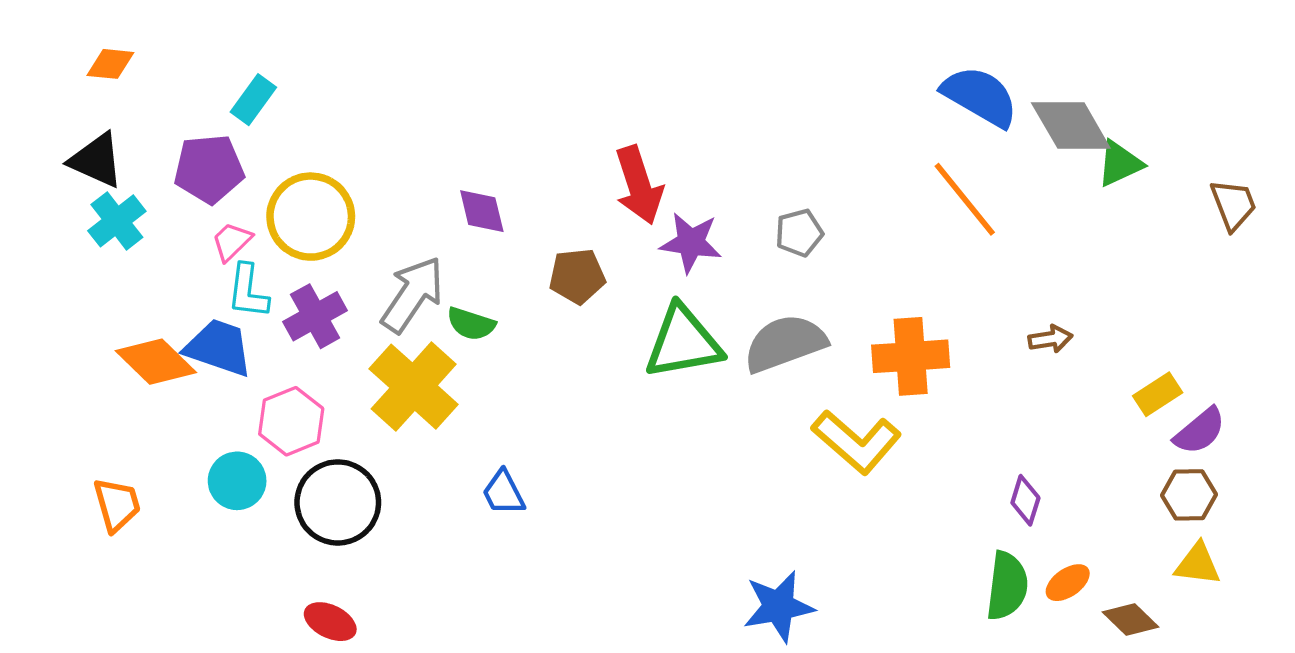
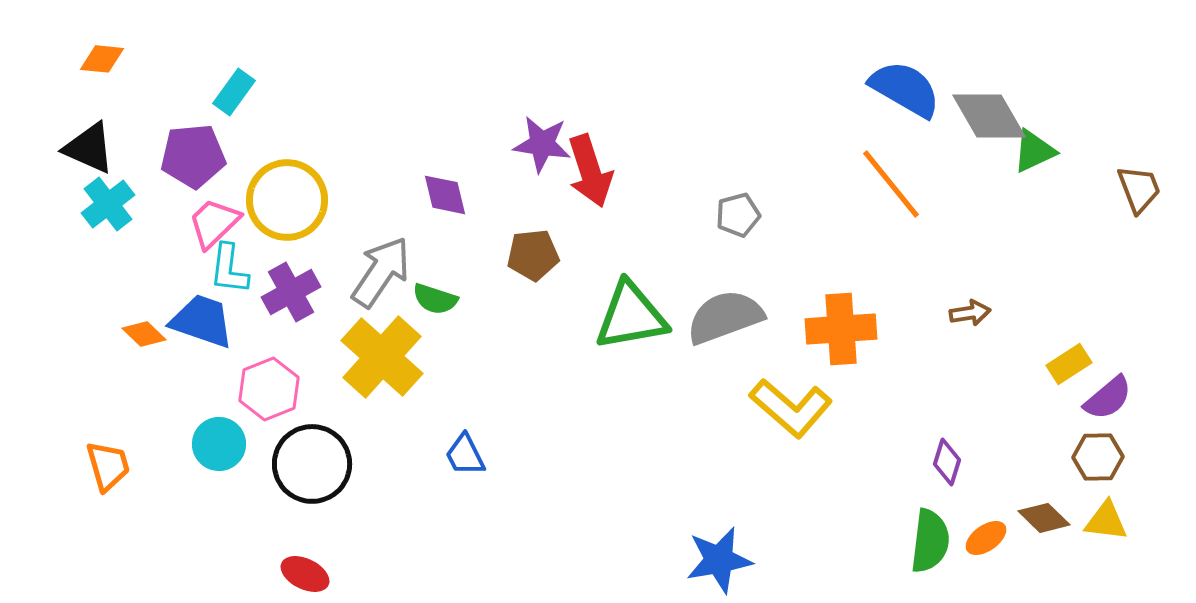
pink trapezoid: (232, 241) -> (214, 223), size x1.4
purple star: (691, 243) -> (542, 144), moved
orange diamond: (156, 362) -> (144, 334), size x0.6
brown diamond: (1130, 619) -> (1044, 518), moved

